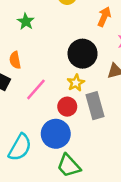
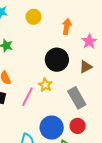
yellow star: (76, 83) -> (45, 85), moved
red circle: (67, 107) -> (78, 126), moved

